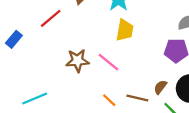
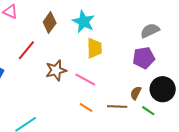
brown star: (77, 61) -> (56, 70), moved
orange line: (109, 100) -> (86, 107), moved

